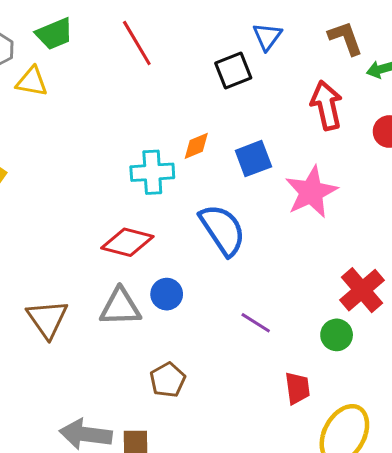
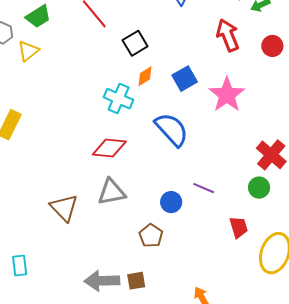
black square: (233, 71) -> (135, 43), moved
yellow triangle: (32, 82) -> (28, 51), turned -40
cyan cross: (152, 172) -> (119, 99), turned 36
blue circle: (167, 294) -> (171, 202), moved

